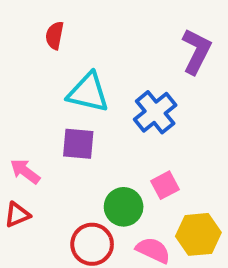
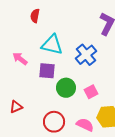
pink arrow: (25, 171) -> (20, 59), moved
green circle: (124, 207) -> (66, 88), moved

